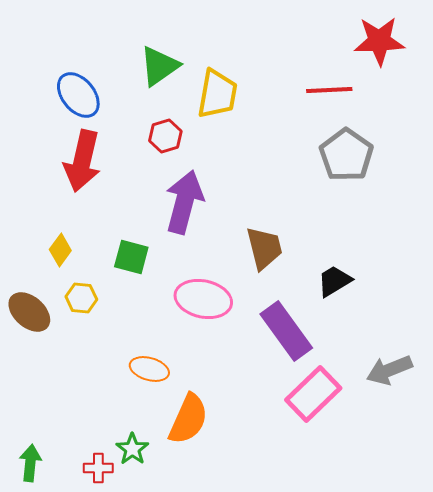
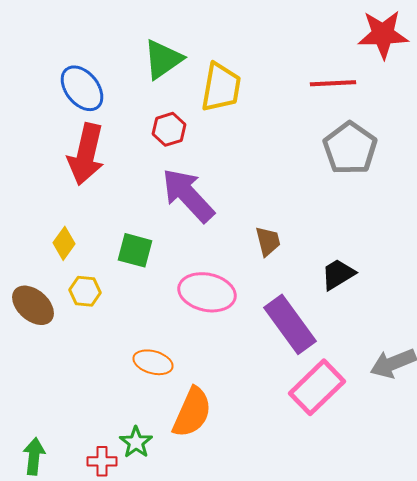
purple arrow: (184, 202) -> (188, 195), turned -58
brown trapezoid: (264, 248) -> (268, 241), size x0.7

